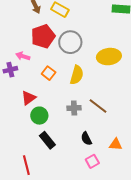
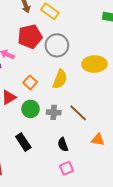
orange square: (49, 73) -> (30, 82), moved
green circle: (39, 116) -> (30, 109), moved
orange triangle: (116, 144) -> (98, 140), moved

